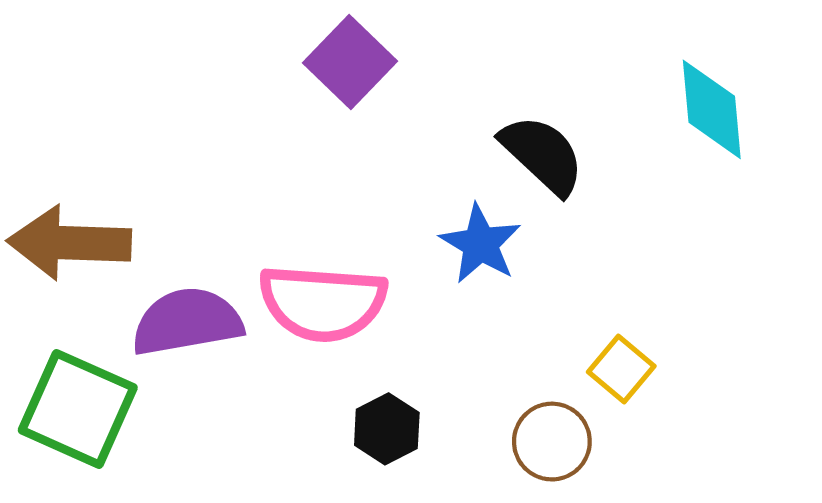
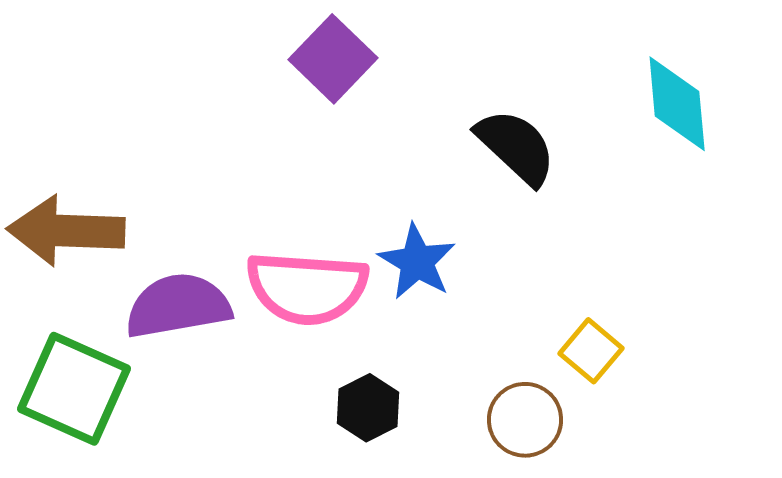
blue star: (480, 244) -> (417, 262), moved

